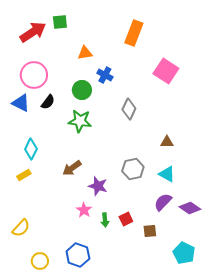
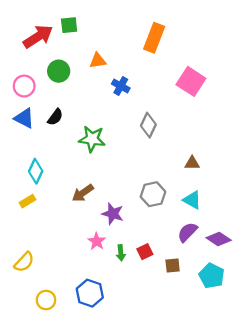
pink circle: (34, 75) -> (24, 86), moved, size x0.7
green circle: (82, 90) -> (59, 71), moved
cyan pentagon: (184, 253) -> (212, 276), moved

